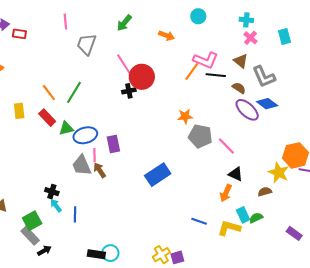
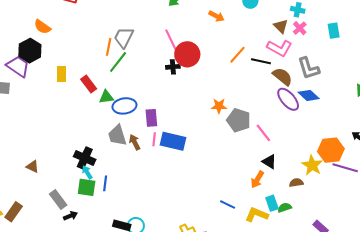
gray trapezoid: (87, 44) -> (124, 37), moved
pink L-shape: (206, 60) -> (279, 48), moved
brown triangle: (241, 61) -> (281, 26), moved
brown semicircle: (239, 88) -> (282, 77), size x1.5
orange line: (49, 93) -> (109, 47), moved, turned 42
orange star: (185, 116) -> (219, 106), moved
pink line: (94, 155) -> (154, 139), moved
blue rectangle: (158, 175) -> (173, 141), moved, turned 40
black cross: (52, 192) -> (85, 158), size x1.5
green square: (32, 221) -> (87, 187), moved, turned 30

